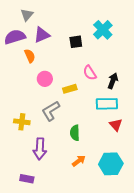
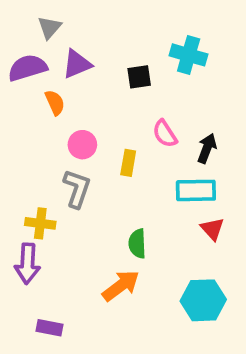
cyan cross: (103, 30) -> (189, 55), turned -30
yellow rectangle: (70, 89) -> (128, 163), turned -64
gray L-shape: (51, 111) -> (77, 189), moved, turned 140
purple arrow: (40, 149) -> (27, 264), moved
orange arrow: (79, 161) -> (121, 286), moved, size x1.5

